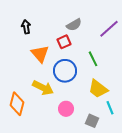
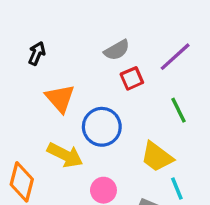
black arrow: (26, 27) -> (37, 53), turned 32
red square: (64, 42) -> (132, 78), moved
green line: (93, 59) -> (179, 110), moved

